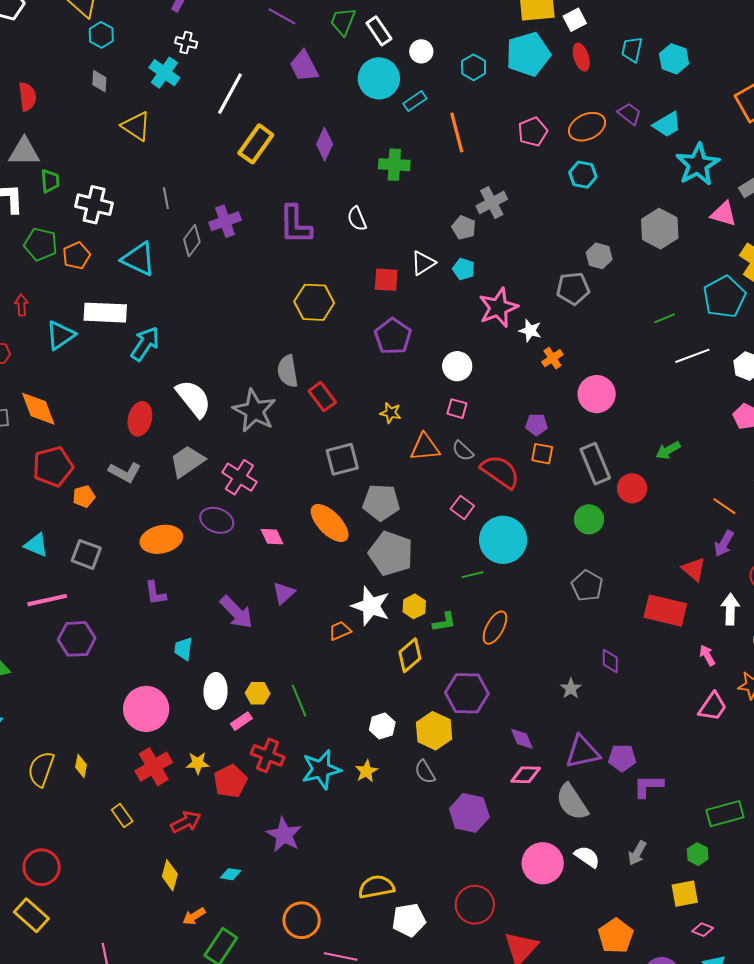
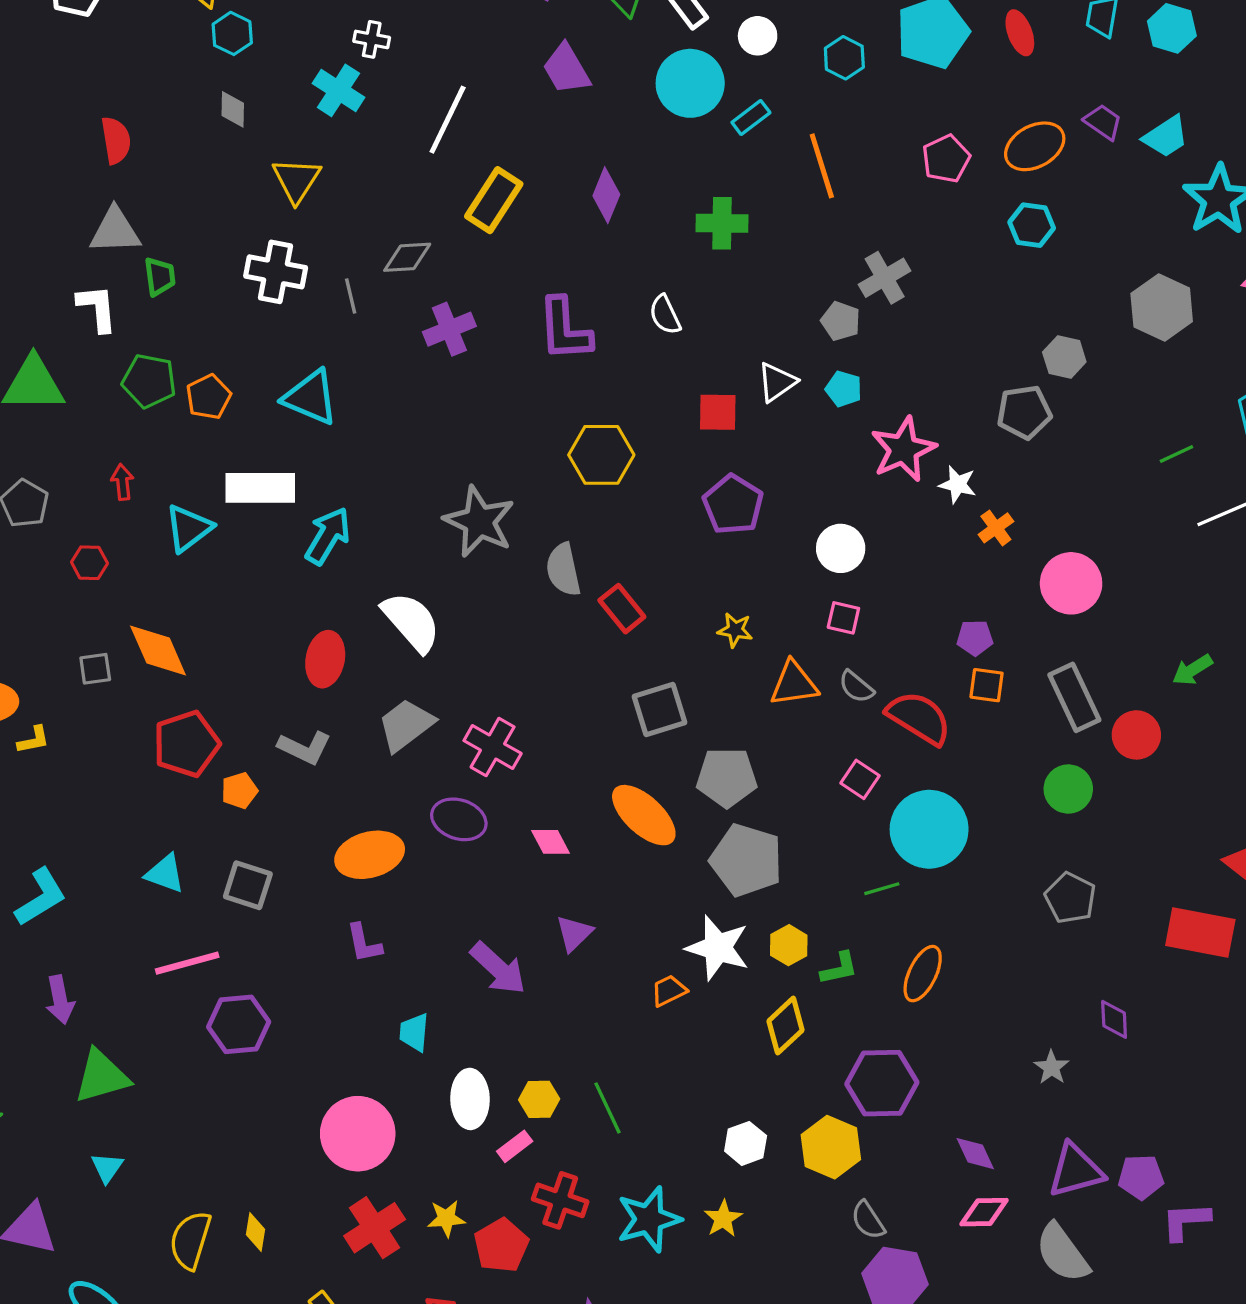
yellow triangle: (136, 126) -> (296, 180), turned 32
white cross: (94, 205) -> (276, 272), moved
gray diamond: (192, 241) -> (407, 257), moved, turned 52
gray star: (254, 411) -> (479, 522), moved
gray semicircle: (425, 772) -> (868, 1220), moved

